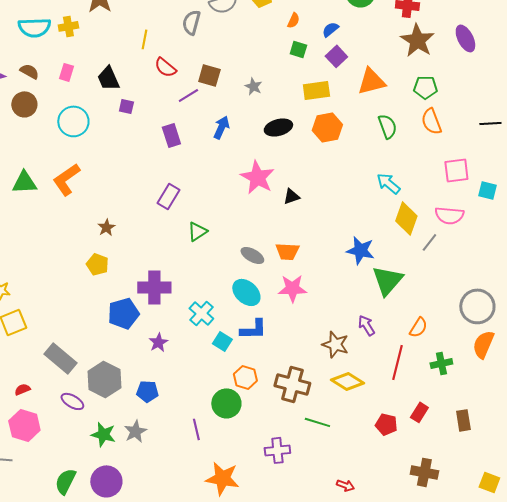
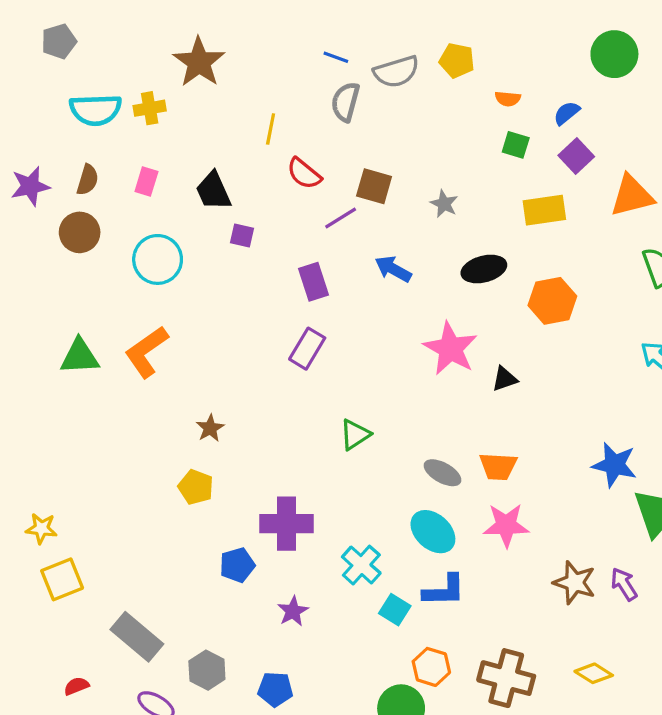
orange semicircle: (293, 20) -> (508, 99), turned 70
brown semicircle: (29, 71) -> (88, 180), turned 78
blue arrow: (221, 127) -> (393, 269), turned -85
orange hexagon: (327, 127) -> (552, 301), moved
purple rectangle: (168, 196) -> (307, 349), moved
blue pentagon: (123, 313) -> (237, 565), size x0.7
brown star: (335, 344) -> (575, 583), moved
gray hexagon: (104, 379) -> (207, 670), size x0.7
yellow diamond: (347, 381) -> (594, 673), size x0.7

